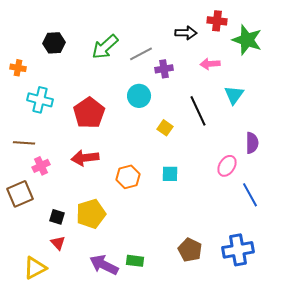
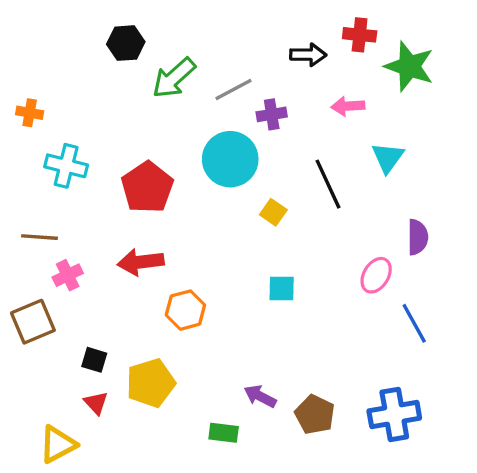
black hexagon: (54, 43) -> (126, 43), moved
cyan circle: (139, 96) -> (230, 159), size x1.4
orange hexagon: (128, 177) -> (185, 310), moved
yellow pentagon: (91, 214) -> (151, 383), moved
purple arrow: (104, 265) -> (260, 396), moved, size x0.7

